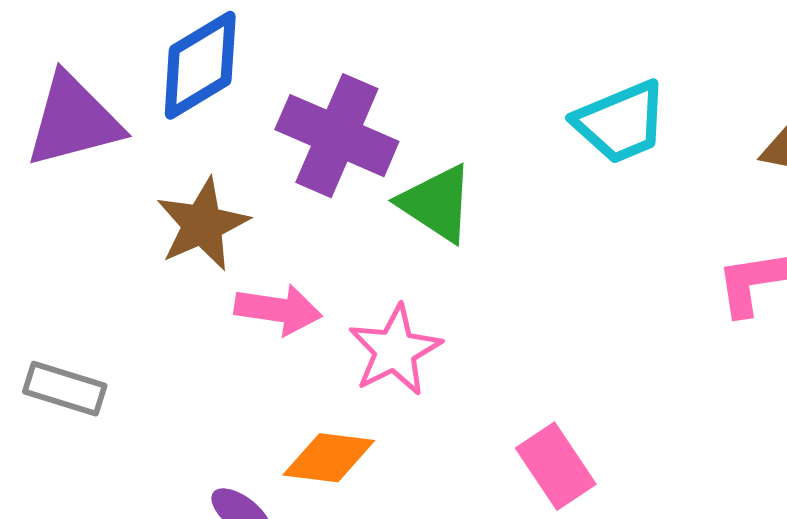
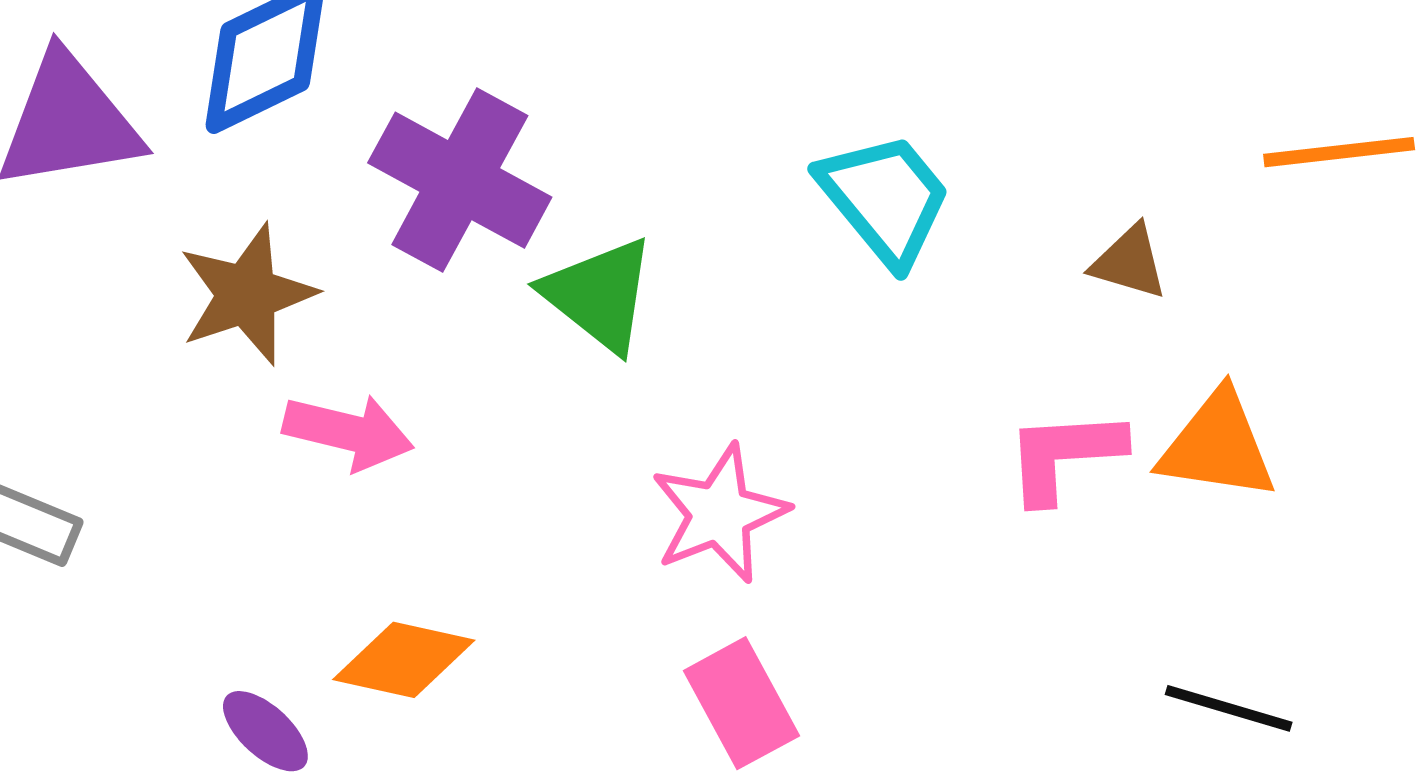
cyan trapezoid: (621, 122) -> (885, 199), turned -112
pink star: (395, 350) -> (719, 514), moved

